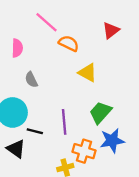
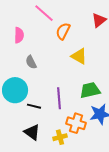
orange semicircle: (69, 43) -> (63, 31), turned -90
green trapezoid: (100, 112) -> (90, 90), turned 35
black triangle: (16, 149) -> (32, 132), moved

